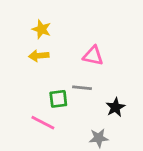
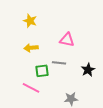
yellow arrow: (39, 56) -> (31, 48), moved
black star: (115, 107) -> (88, 70), moved

